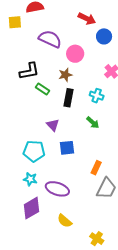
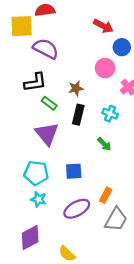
yellow square: (15, 22) -> (22, 26), size x1.5
purple semicircle: (50, 39) -> (46, 49), moved
pink circle: (75, 54) -> (105, 68), moved
purple triangle: (53, 125) -> (47, 134), moved, size x1.6
cyan star: (30, 179) -> (39, 199), moved
purple ellipse: (57, 189) -> (77, 209), moved, turned -50

